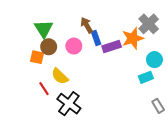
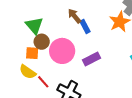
pink circle: (74, 46) -> (62, 51), moved, size x1.6
purple rectangle: (112, 46) -> (92, 59), moved
yellow semicircle: (60, 76) -> (28, 72), moved

